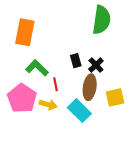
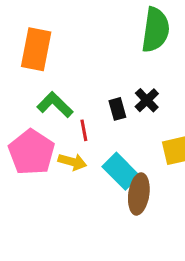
black rectangle: (76, 61) -> (117, 109), moved
brown ellipse: (90, 87) -> (139, 194), moved

